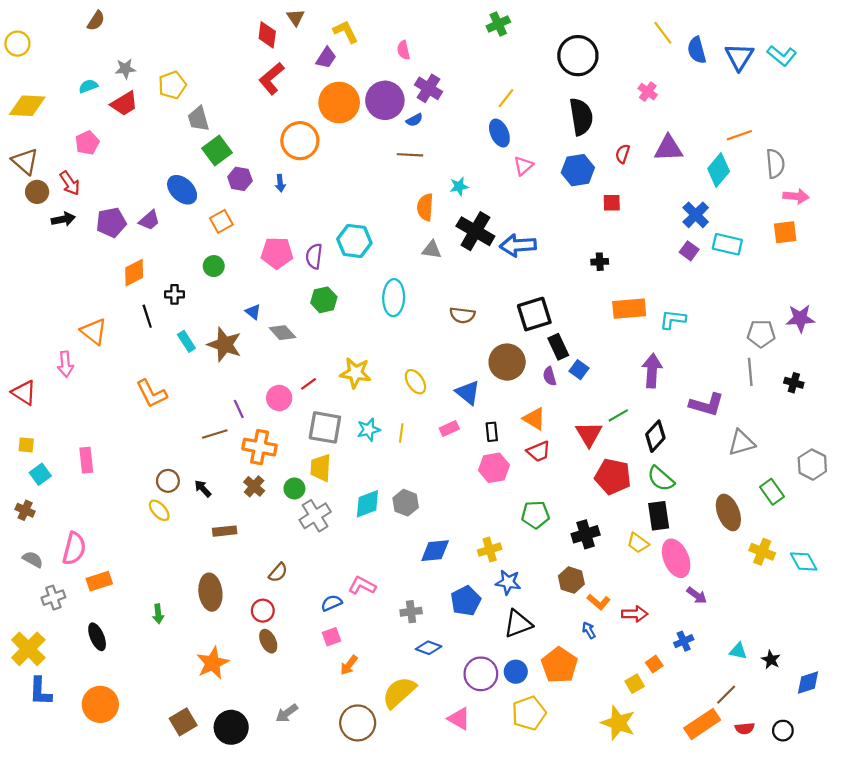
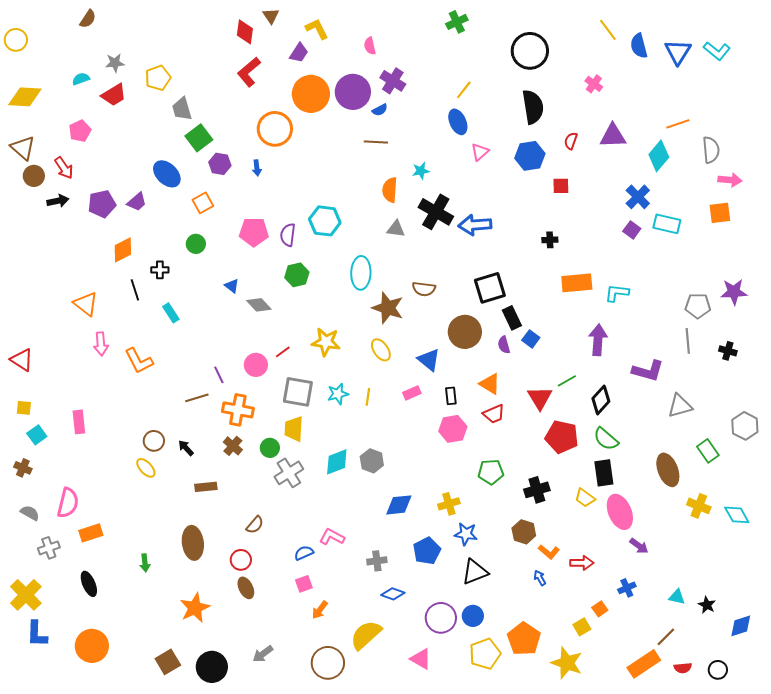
brown star: (225, 345) -> (388, 308), moved
pink arrow: (65, 364) -> (101, 344), moved
orange pentagon: (559, 665) -> (524, 639), moved

